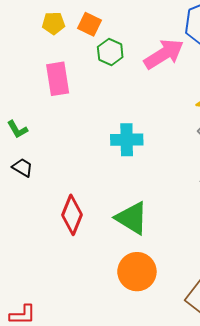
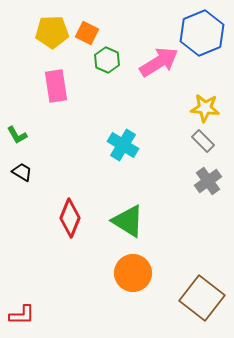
yellow pentagon: (53, 23) -> (52, 32), size x1.5
cyan cross: (127, 140) -> (123, 145), turned 32

